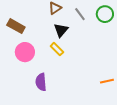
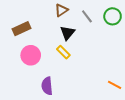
brown rectangle: (16, 26) -> (21, 29), turned -54
orange line: (107, 81) -> (115, 85), turned 40

